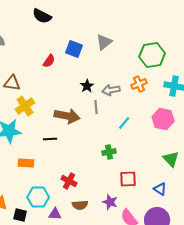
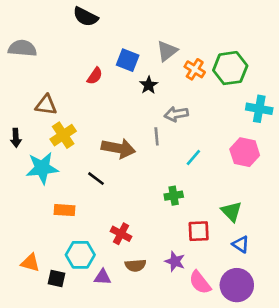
orange cross: (139, 84) -> (195, 69), moved, turned -35
black star: (87, 86) -> (149, 85), moved
black line: (50, 139) -> (96, 179), turned 40
green triangle: (171, 159) -> (232, 211), moved

